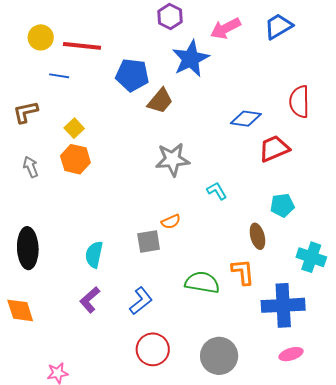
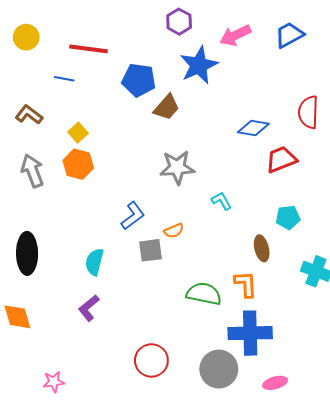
yellow circle: (41, 37) -> (26, 37), moved
brown L-shape: (26, 112) -> (29, 115), turned 48
gray arrow: (31, 167) -> (32, 171), size x1.5
blue L-shape: (141, 301) -> (133, 216), moved
blue cross: (283, 305) -> (250, 333), moved
pink ellipse: (291, 354) -> (275, 383), moved

